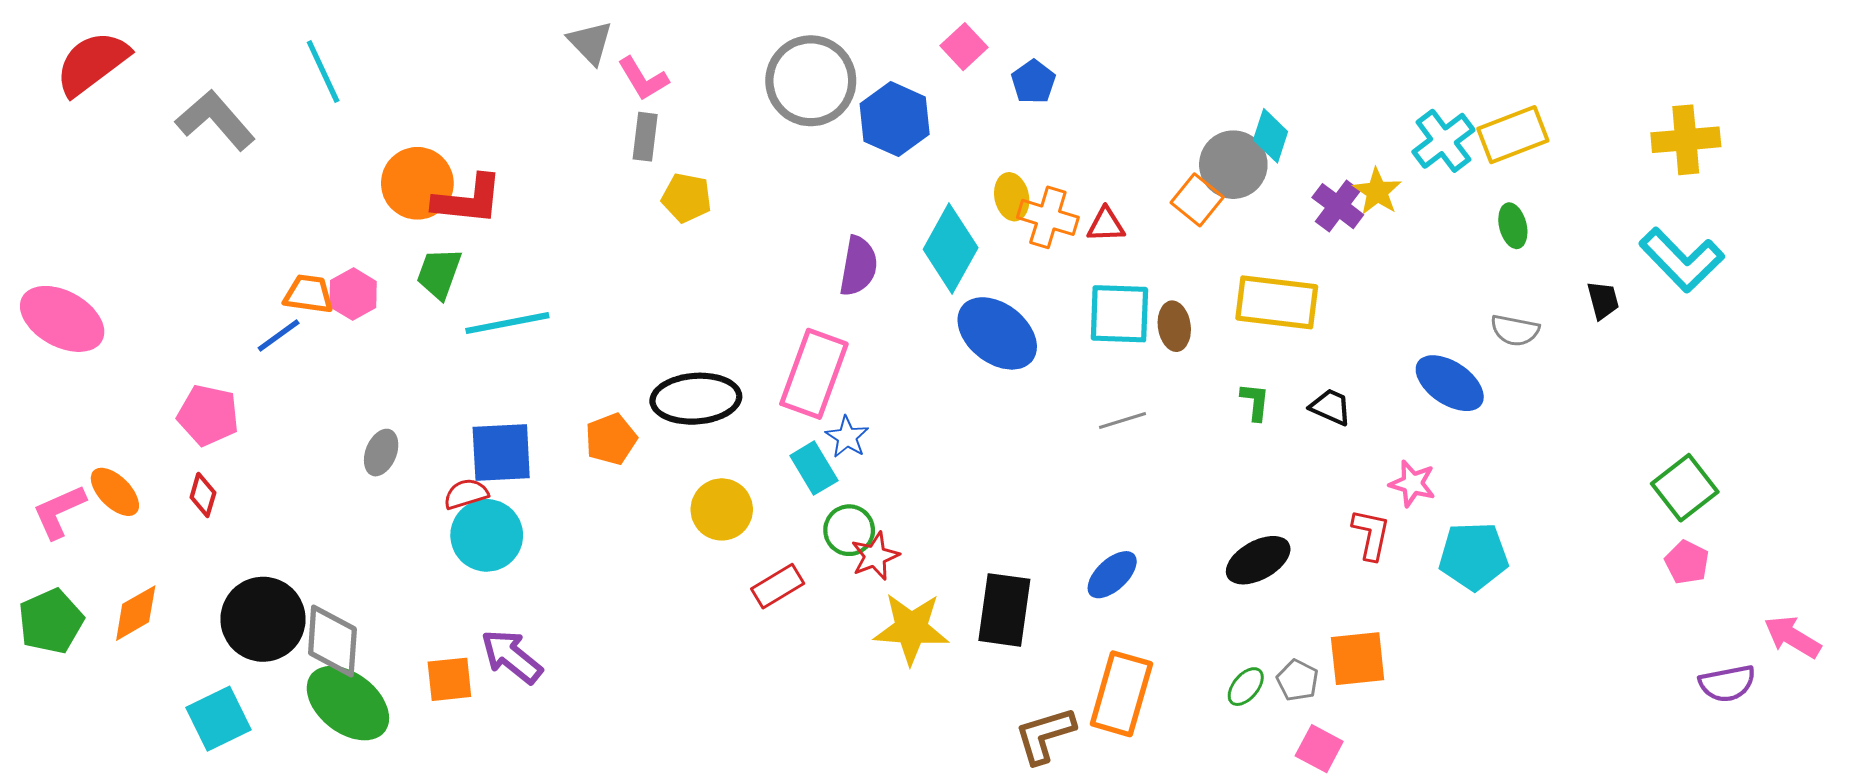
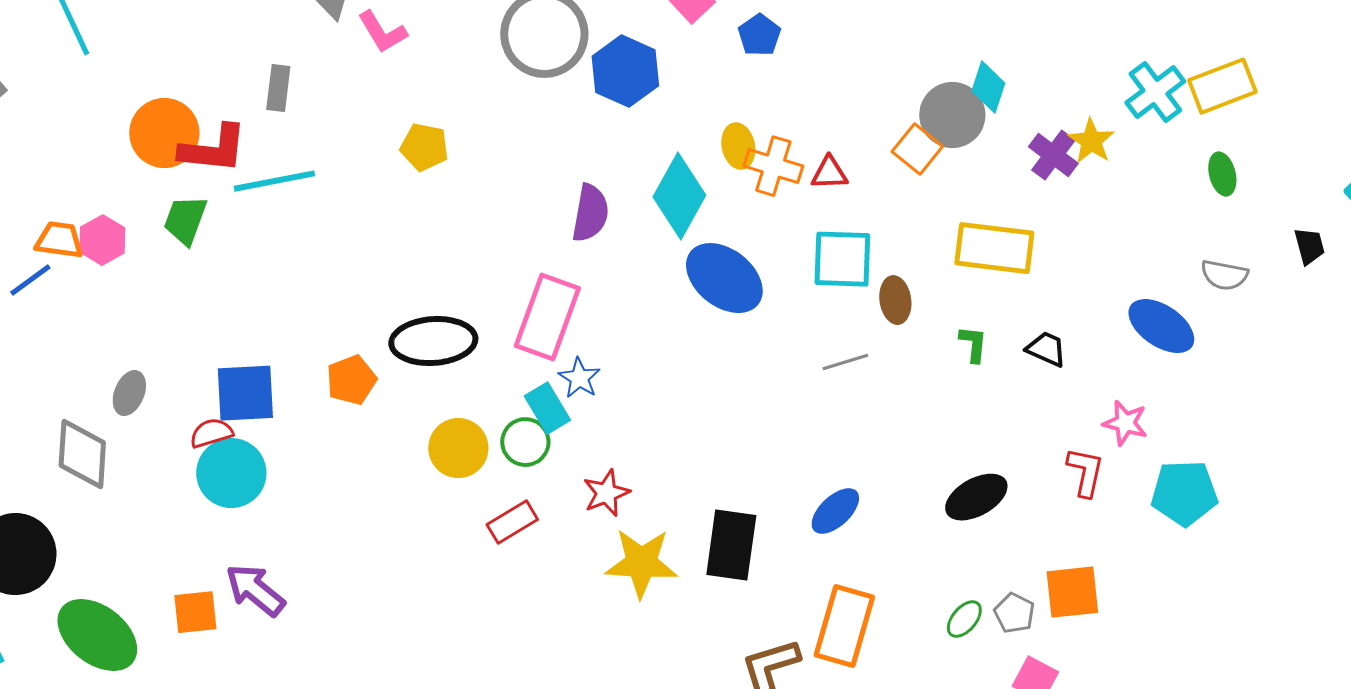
gray rectangle: (645, 137) -> (278, 88), moved
cyan line: (507, 323) -> (274, 181), moved
brown ellipse: (1174, 326) -> (895, 300), moved
green circle: (849, 530) -> (525, 442), moved
gray diamond: (332, 641) -> (82, 454), moved

